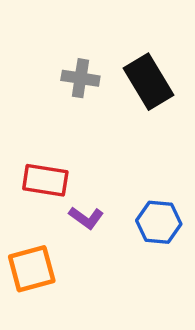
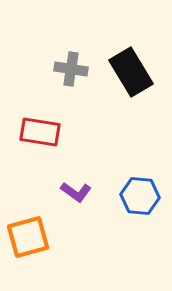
red rectangle: (45, 180) -> (40, 132), moved

